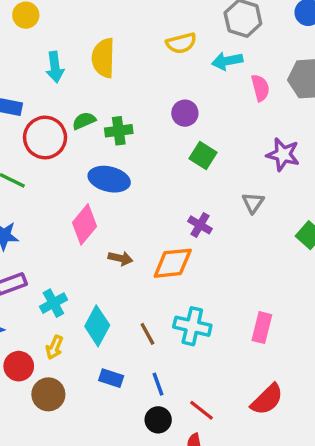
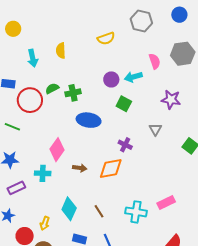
yellow semicircle: (103, 58) -> (61, 51), size x0.7
cyan arrow: (227, 61) -> (133, 77), moved
blue ellipse: (109, 179) -> (89, 120), moved
cyan cross: (53, 303) -> (43, 173), moved, turned 35
cyan cross: (192, 326) -> (136, 212), moved
pink rectangle: (262, 328) -> (166, 202), turned 54

